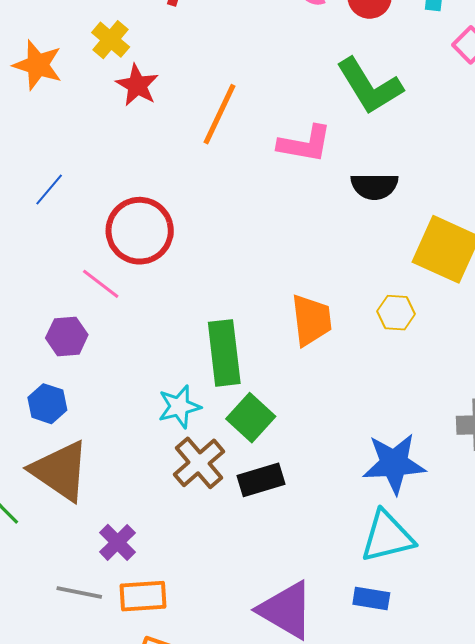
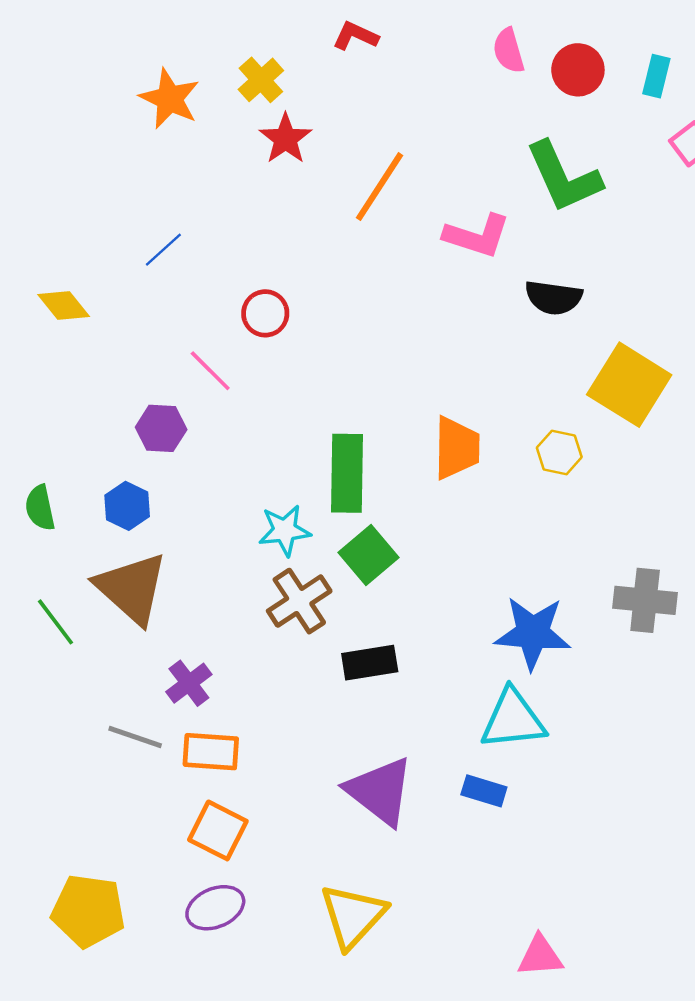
red circle: (140, 231) -> (265, 313), size x0.6
black rectangle: (261, 480) -> (370, 663), moved

